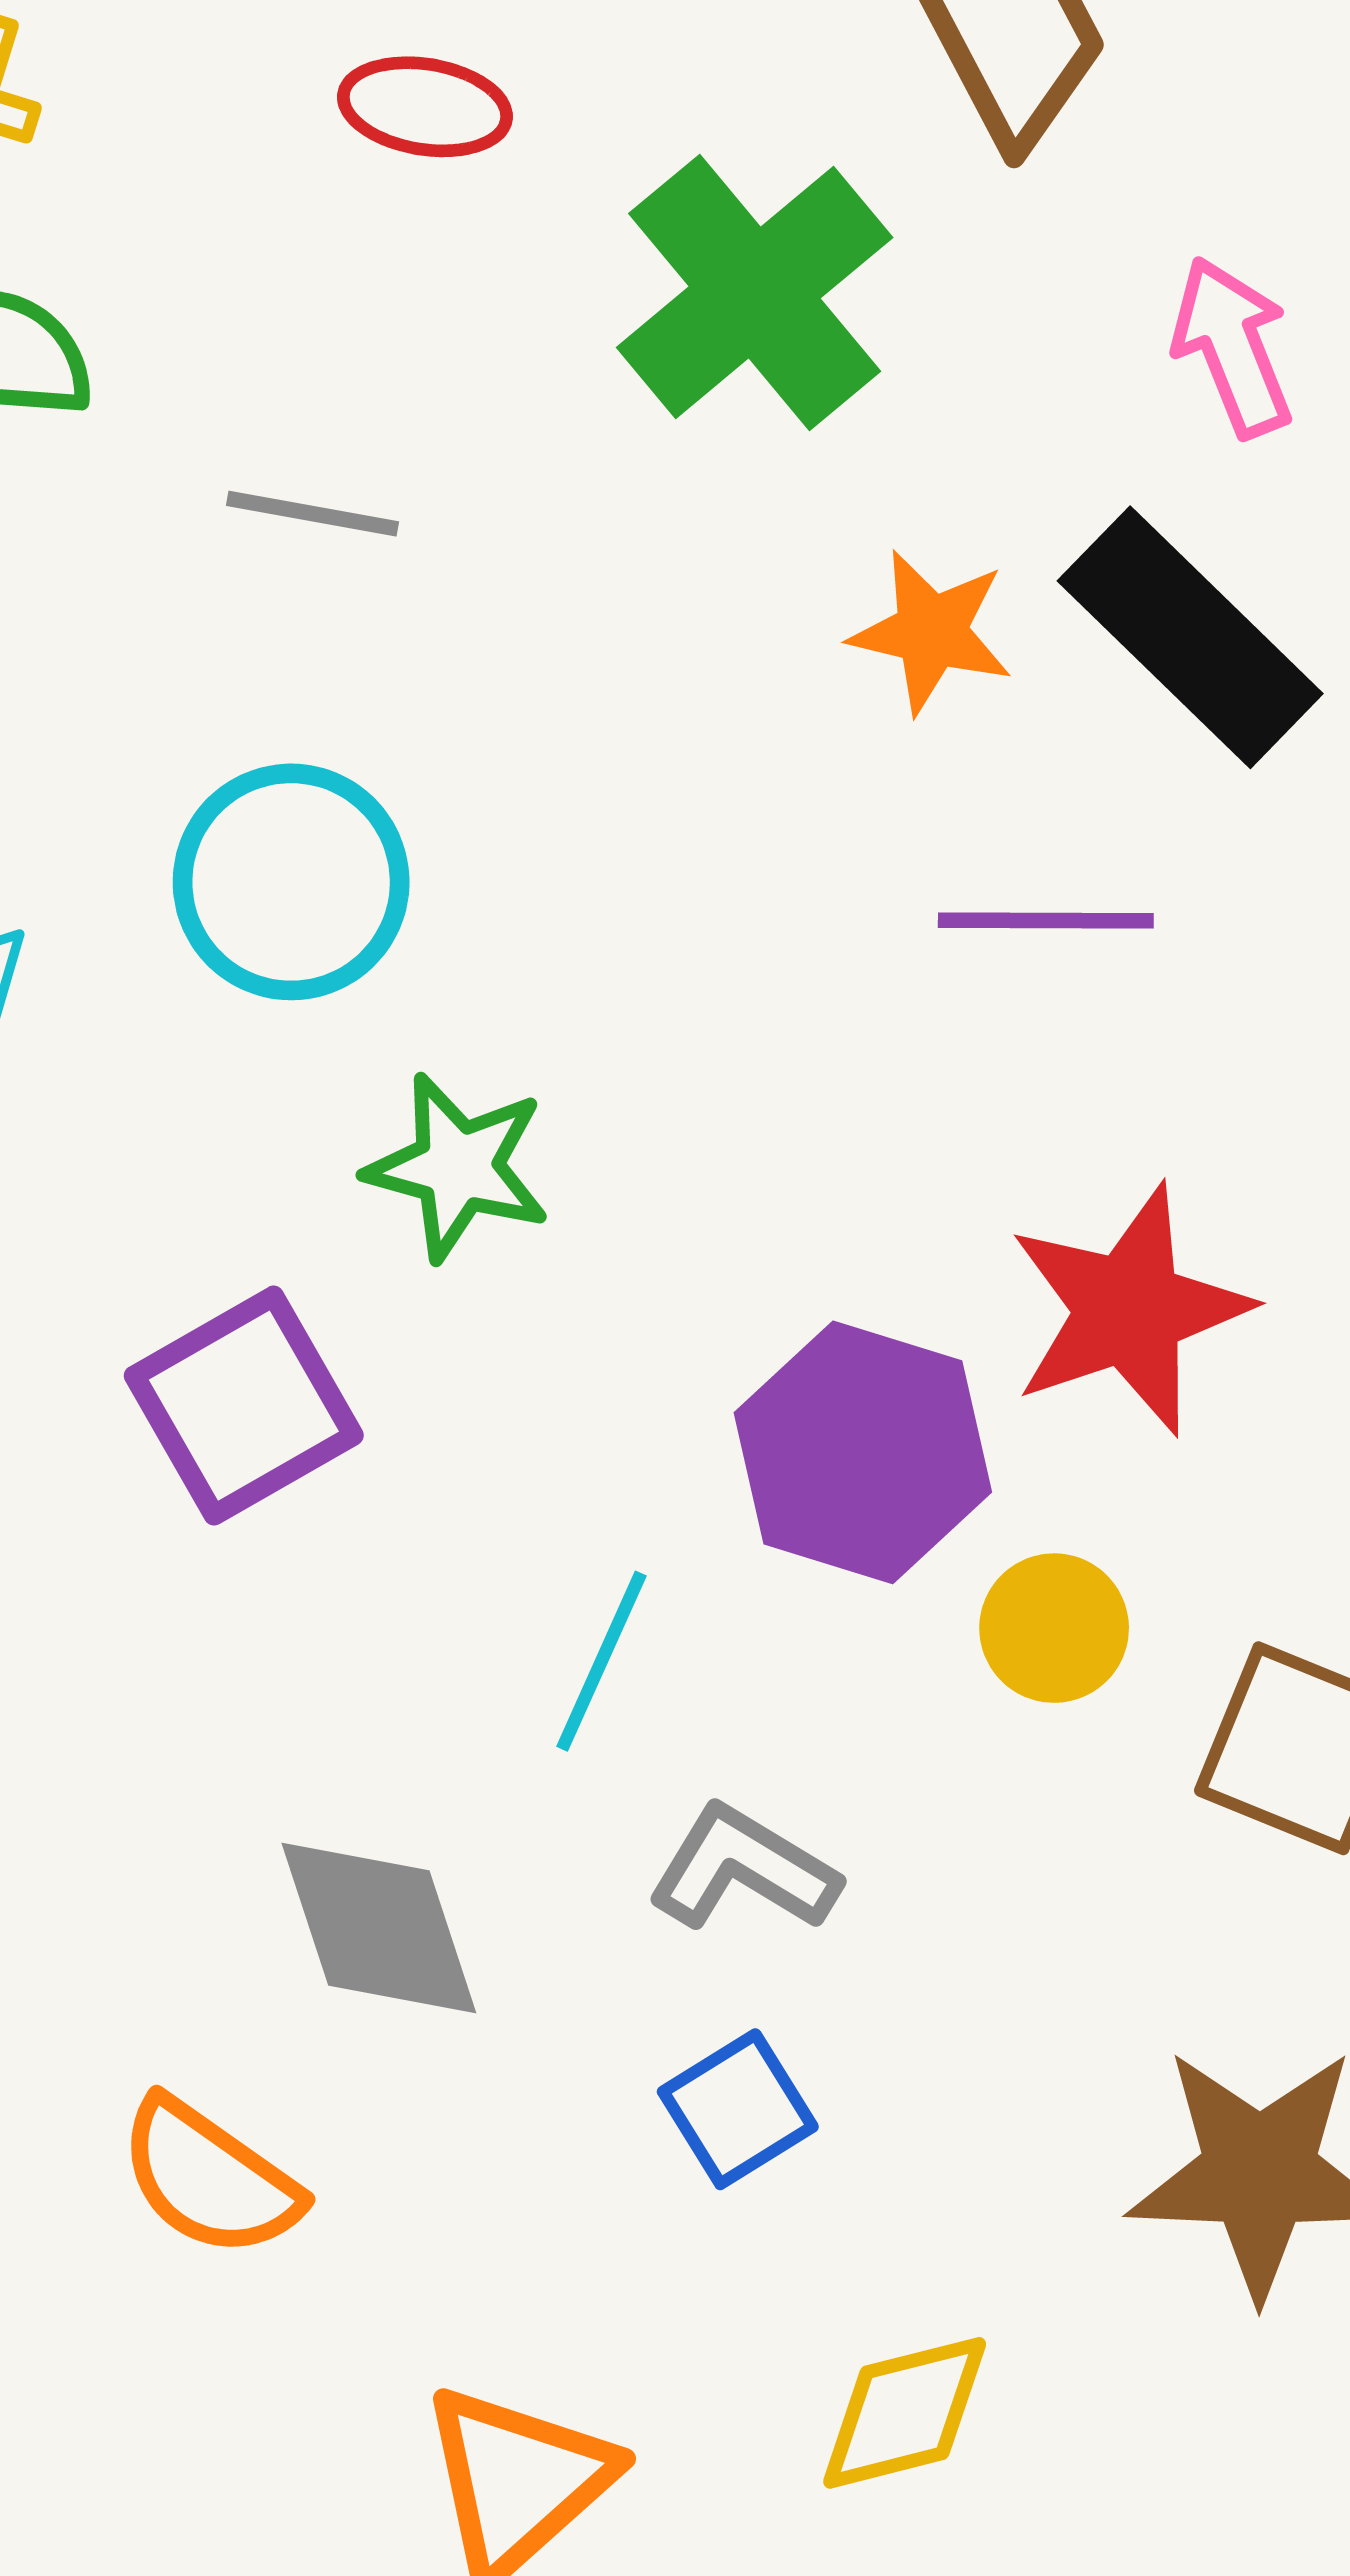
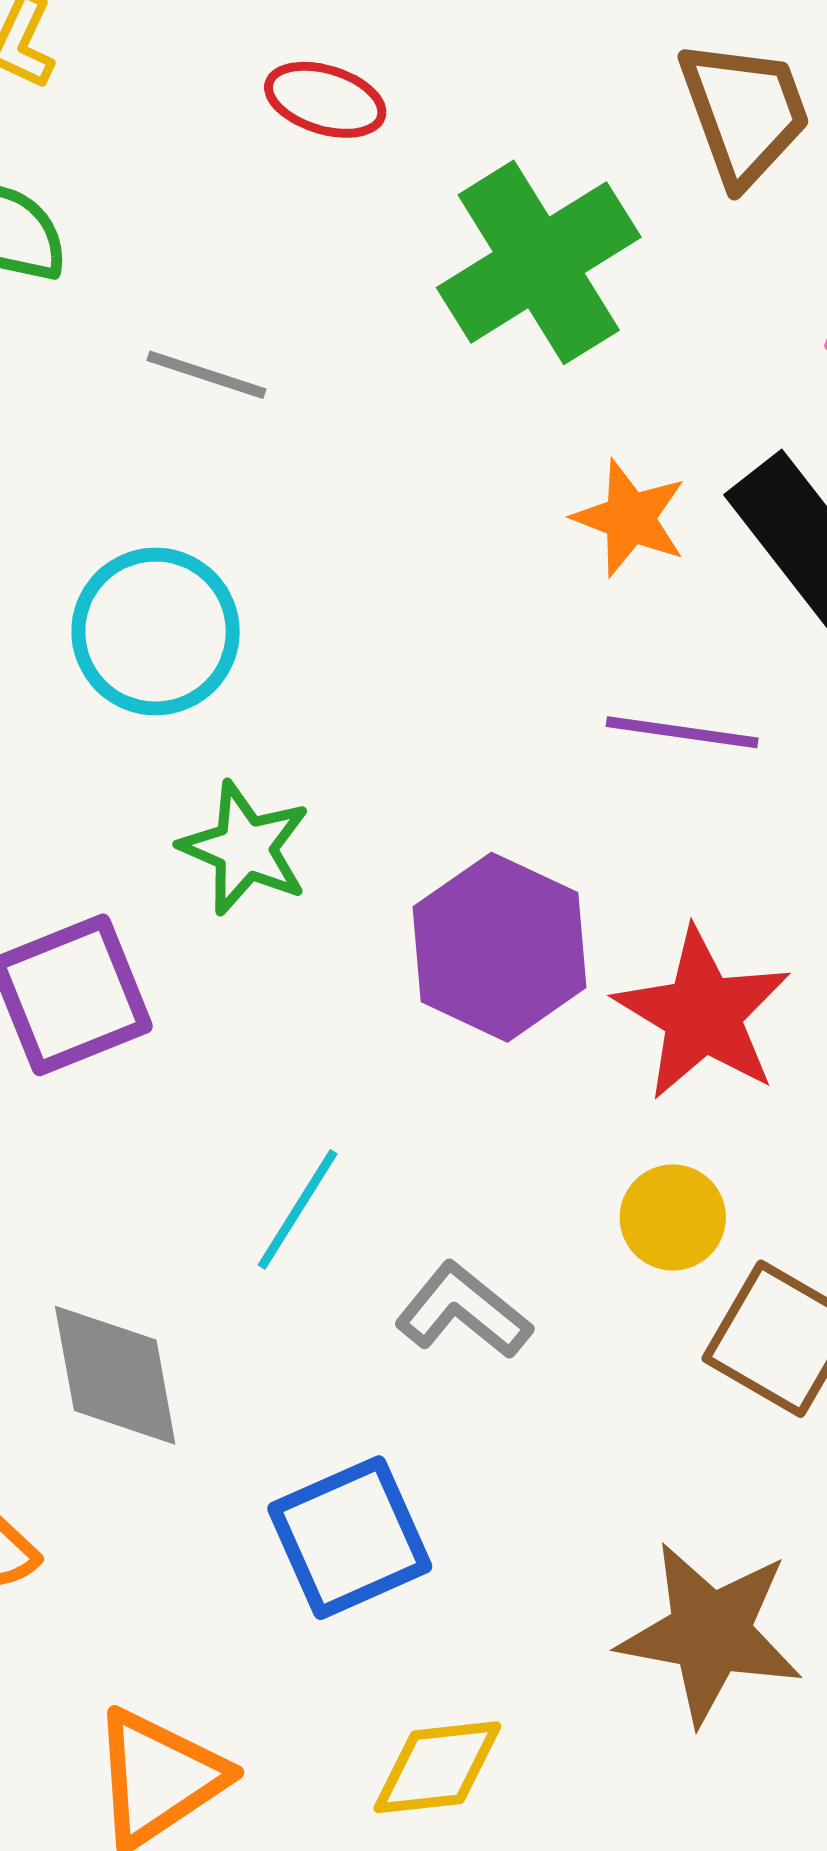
red star: (1129, 1310) -> (703, 1014), turned -30
purple hexagon: (863, 1452) -> (500, 947), moved
yellow circle: (1054, 1628) -> (673, 1217), moved
gray L-shape: (743, 1869) -> (463, 1311), moved
blue square: (738, 2109) -> (350, 1538), size x1.5

